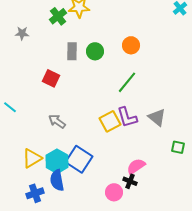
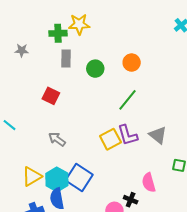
green cross: (58, 16) -> (58, 33), turned 36
gray rectangle: (72, 51) -> (66, 58), moved
pink semicircle: (136, 166) -> (149, 183), moved, turned -72

